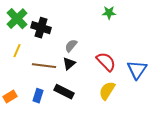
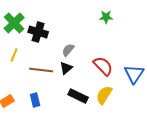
black rectangle: (64, 92) -> (78, 96), moved
blue rectangle: (38, 96) -> (35, 100), turned -32

